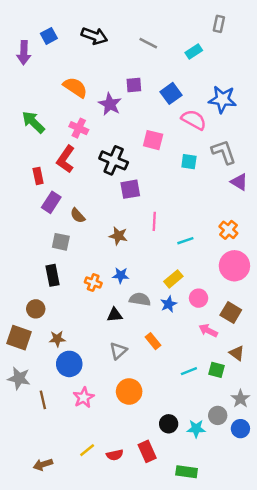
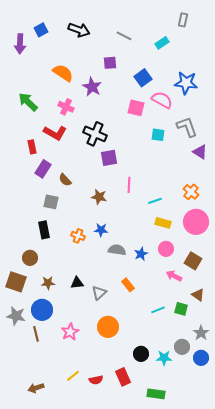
purple square: (134, 85) -> (110, 63), moved
pink square: (153, 140) -> (136, 108), moved
red L-shape: (66, 159) -> (55, 133), turned -95
yellow rectangle: (173, 279) -> (163, 223), moved, turned 56
black triangle: (115, 315) -> (77, 283), moved
blue circle: (69, 364) -> (42, 310), moved

